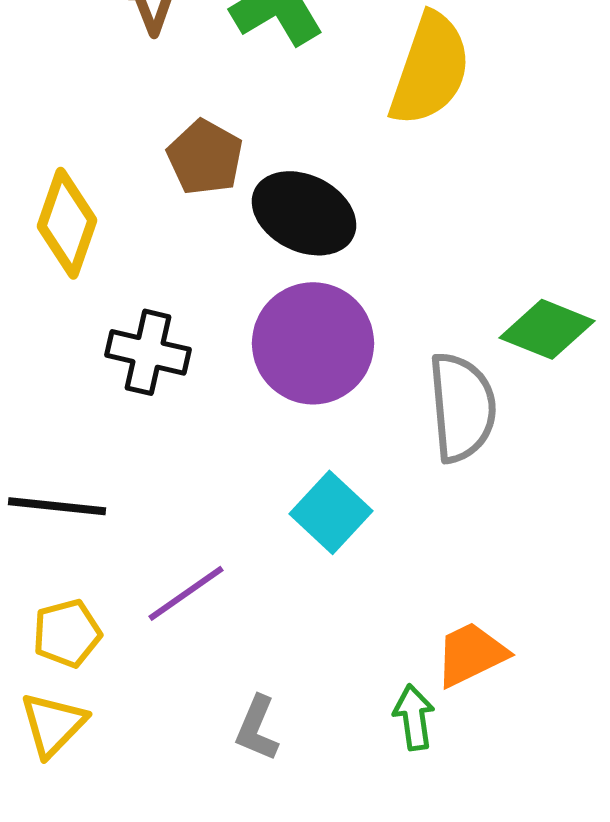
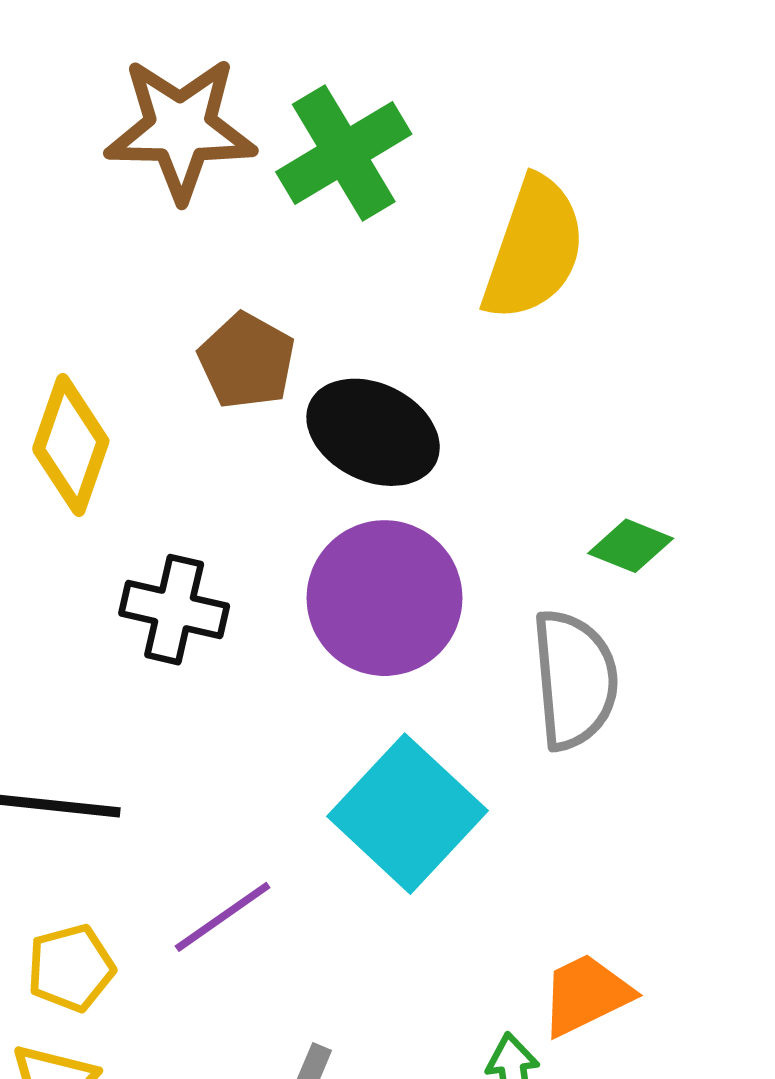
green diamond: (547, 329) -> (631, 546), moved, size x0.7
cyan square: (331, 512) -> (407, 814), size x1.5

